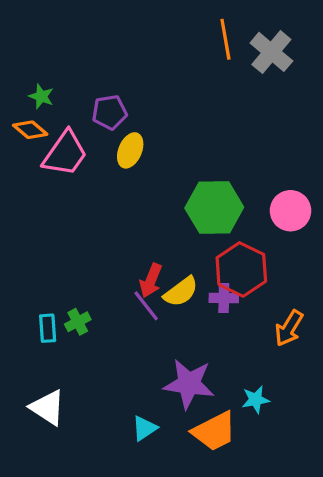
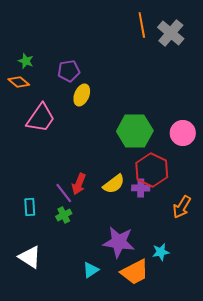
pink trapezoid: (65, 154) -> (41, 118), moved
red arrow: (151, 281) -> (79, 184), moved
purple line: (146, 306) -> (64, 193), moved
green cross: (78, 322) -> (64, 215), moved

